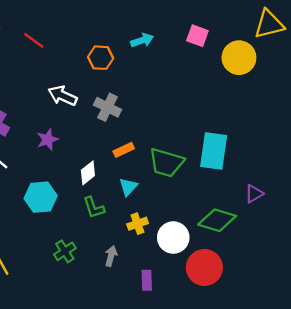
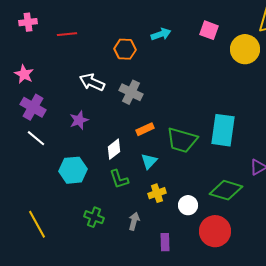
red line: (34, 40) -> (67, 34), turned -42
white circle: (173, 238) -> (188, 205), size x0.7
green cross: (65, 251) -> (94, 217), turned -36

